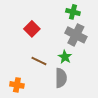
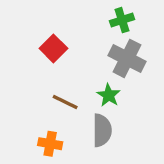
green cross: (73, 12) -> (122, 20), turned -32
orange cross: (17, 85) -> (50, 144), moved

